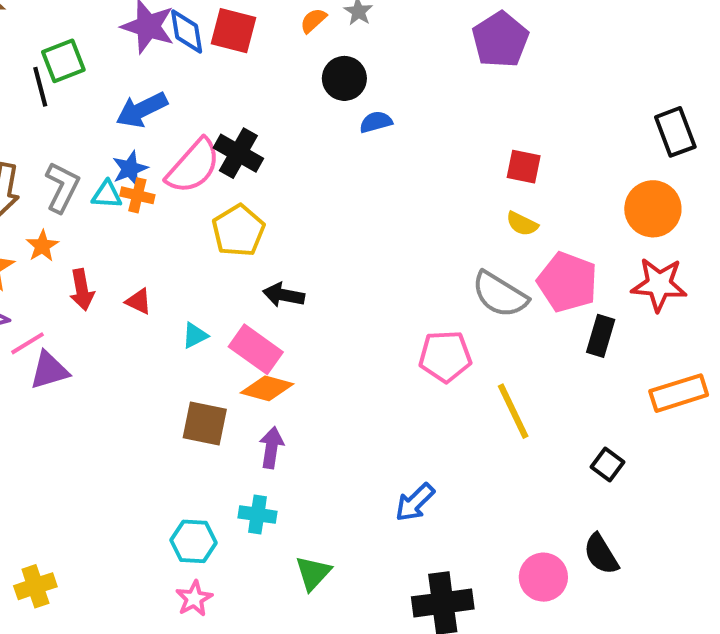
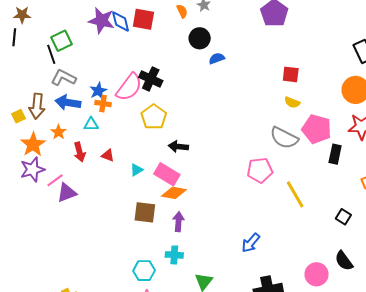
orange semicircle: (313, 20) -> (182, 11), turned 112
blue arrow: (142, 110) -> (68, 102), moved, turned 40
gray L-shape: (62, 187) -> (64, 78), moved, turned -85
cyan triangle: (107, 195) -> (91, 124), moved

